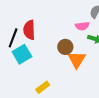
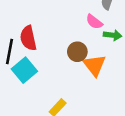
pink semicircle: (82, 26) -> (94, 22), turned 56

